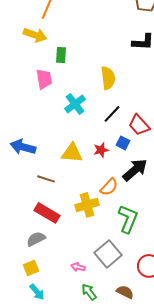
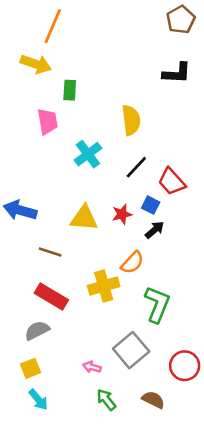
black arrow: (135, 170) -> (155, 230), moved, size x0.6

